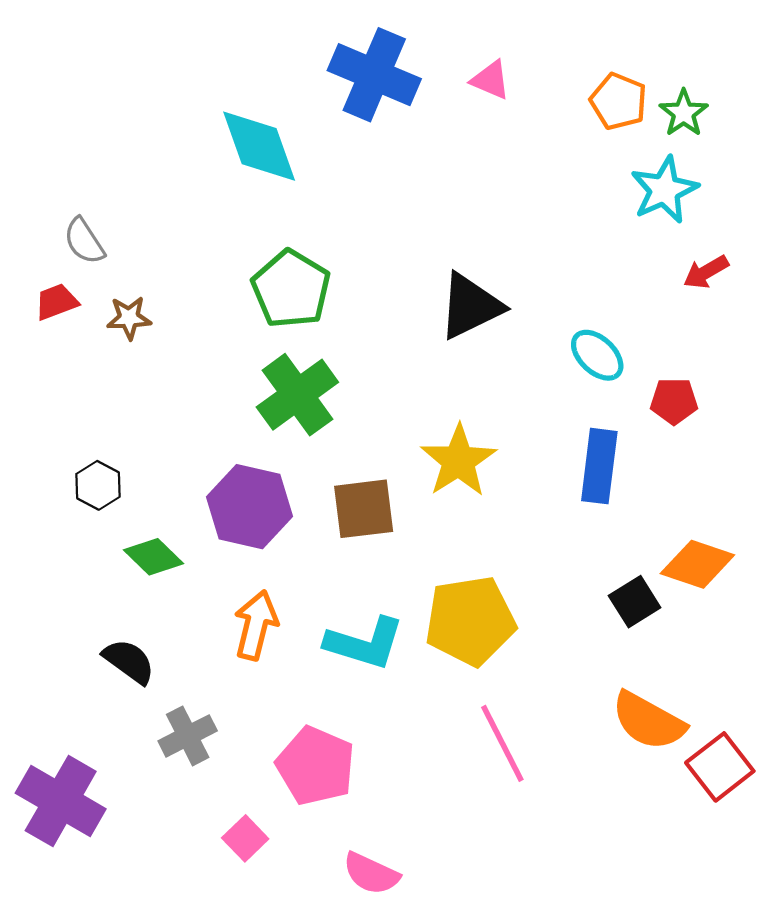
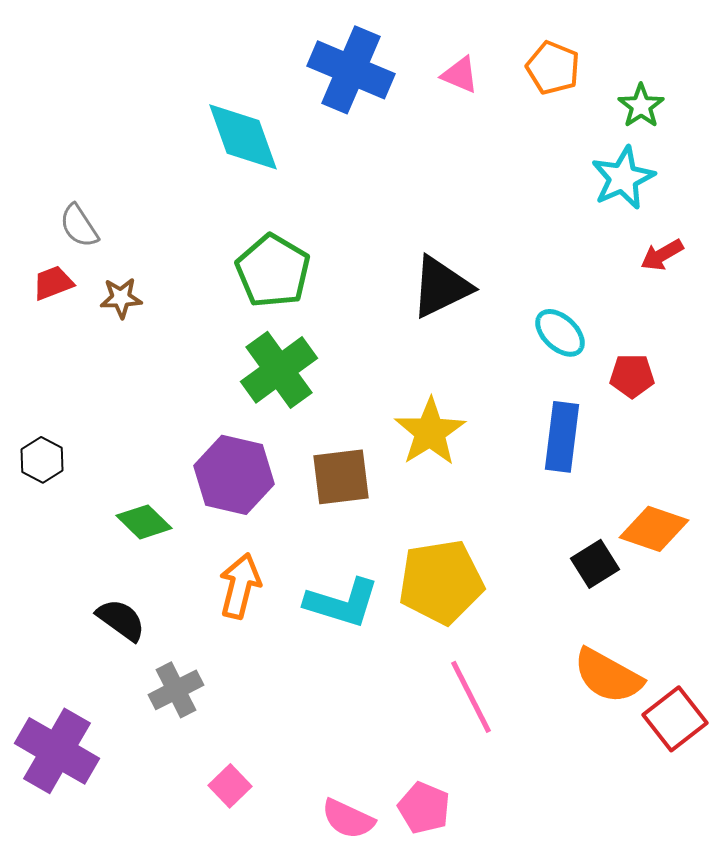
orange pentagon: (619, 101) -> (553, 68), moved
black hexagon: (98, 485) -> (42, 460), moved
pink pentagon: (316, 766) -> (424, 808), moved, size x0.7

